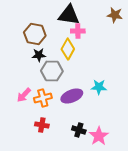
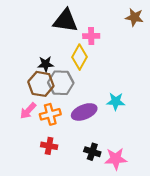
black triangle: (69, 15) -> (65, 21), moved
brown hexagon: (35, 34) -> (41, 84), moved
pink star: (99, 136) -> (116, 159), turned 30

